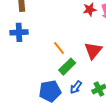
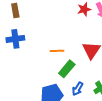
orange line: (59, 48) -> (57, 51), turned -48

